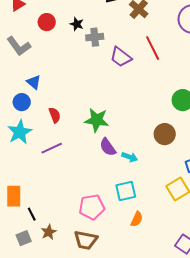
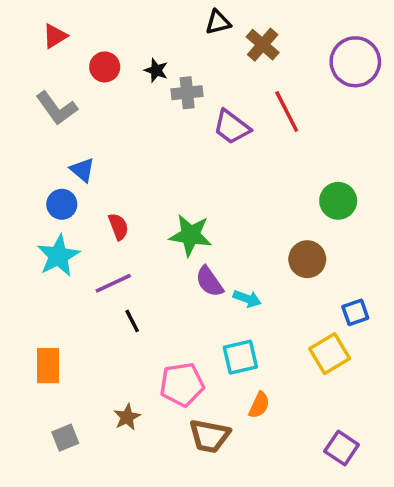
black line: (32, 214) -> (132, 321), moved
brown star: (49, 232) -> (127, 417), moved
brown trapezoid: (86, 240) -> (209, 436), moved

